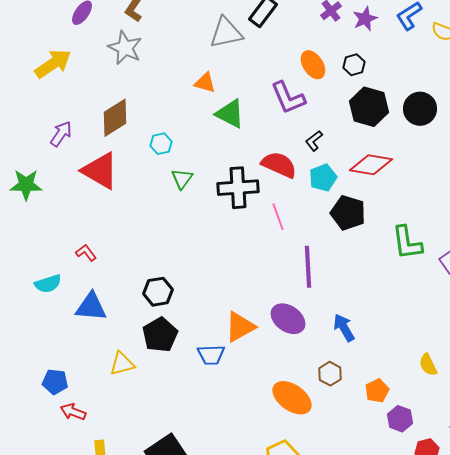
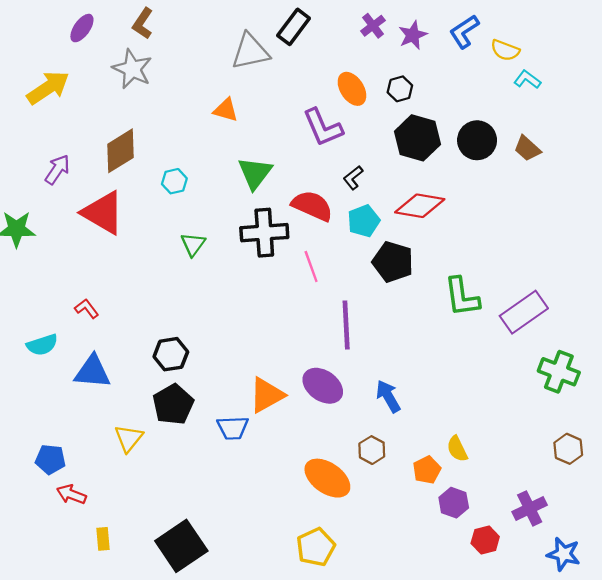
green triangle: (230, 114) -> (255, 173), moved, turned 40
green triangle: (182, 179) -> (193, 244), moved
yellow triangle: (122, 364) -> (129, 438), turned -36
yellow semicircle: (428, 365) -> (457, 449), moved

